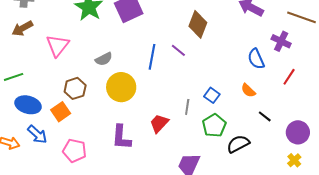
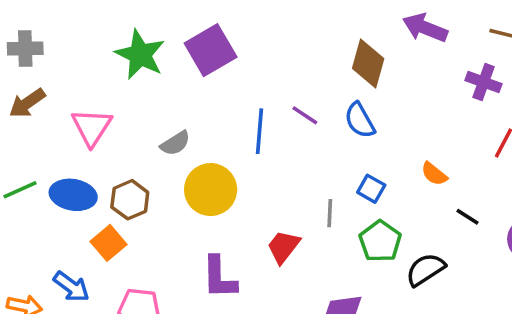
brown diamond: (198, 24) -> (368, 64), moved
blue semicircle: (256, 59) -> (360, 120), moved
blue ellipse: (28, 105) -> (73, 195), moved

